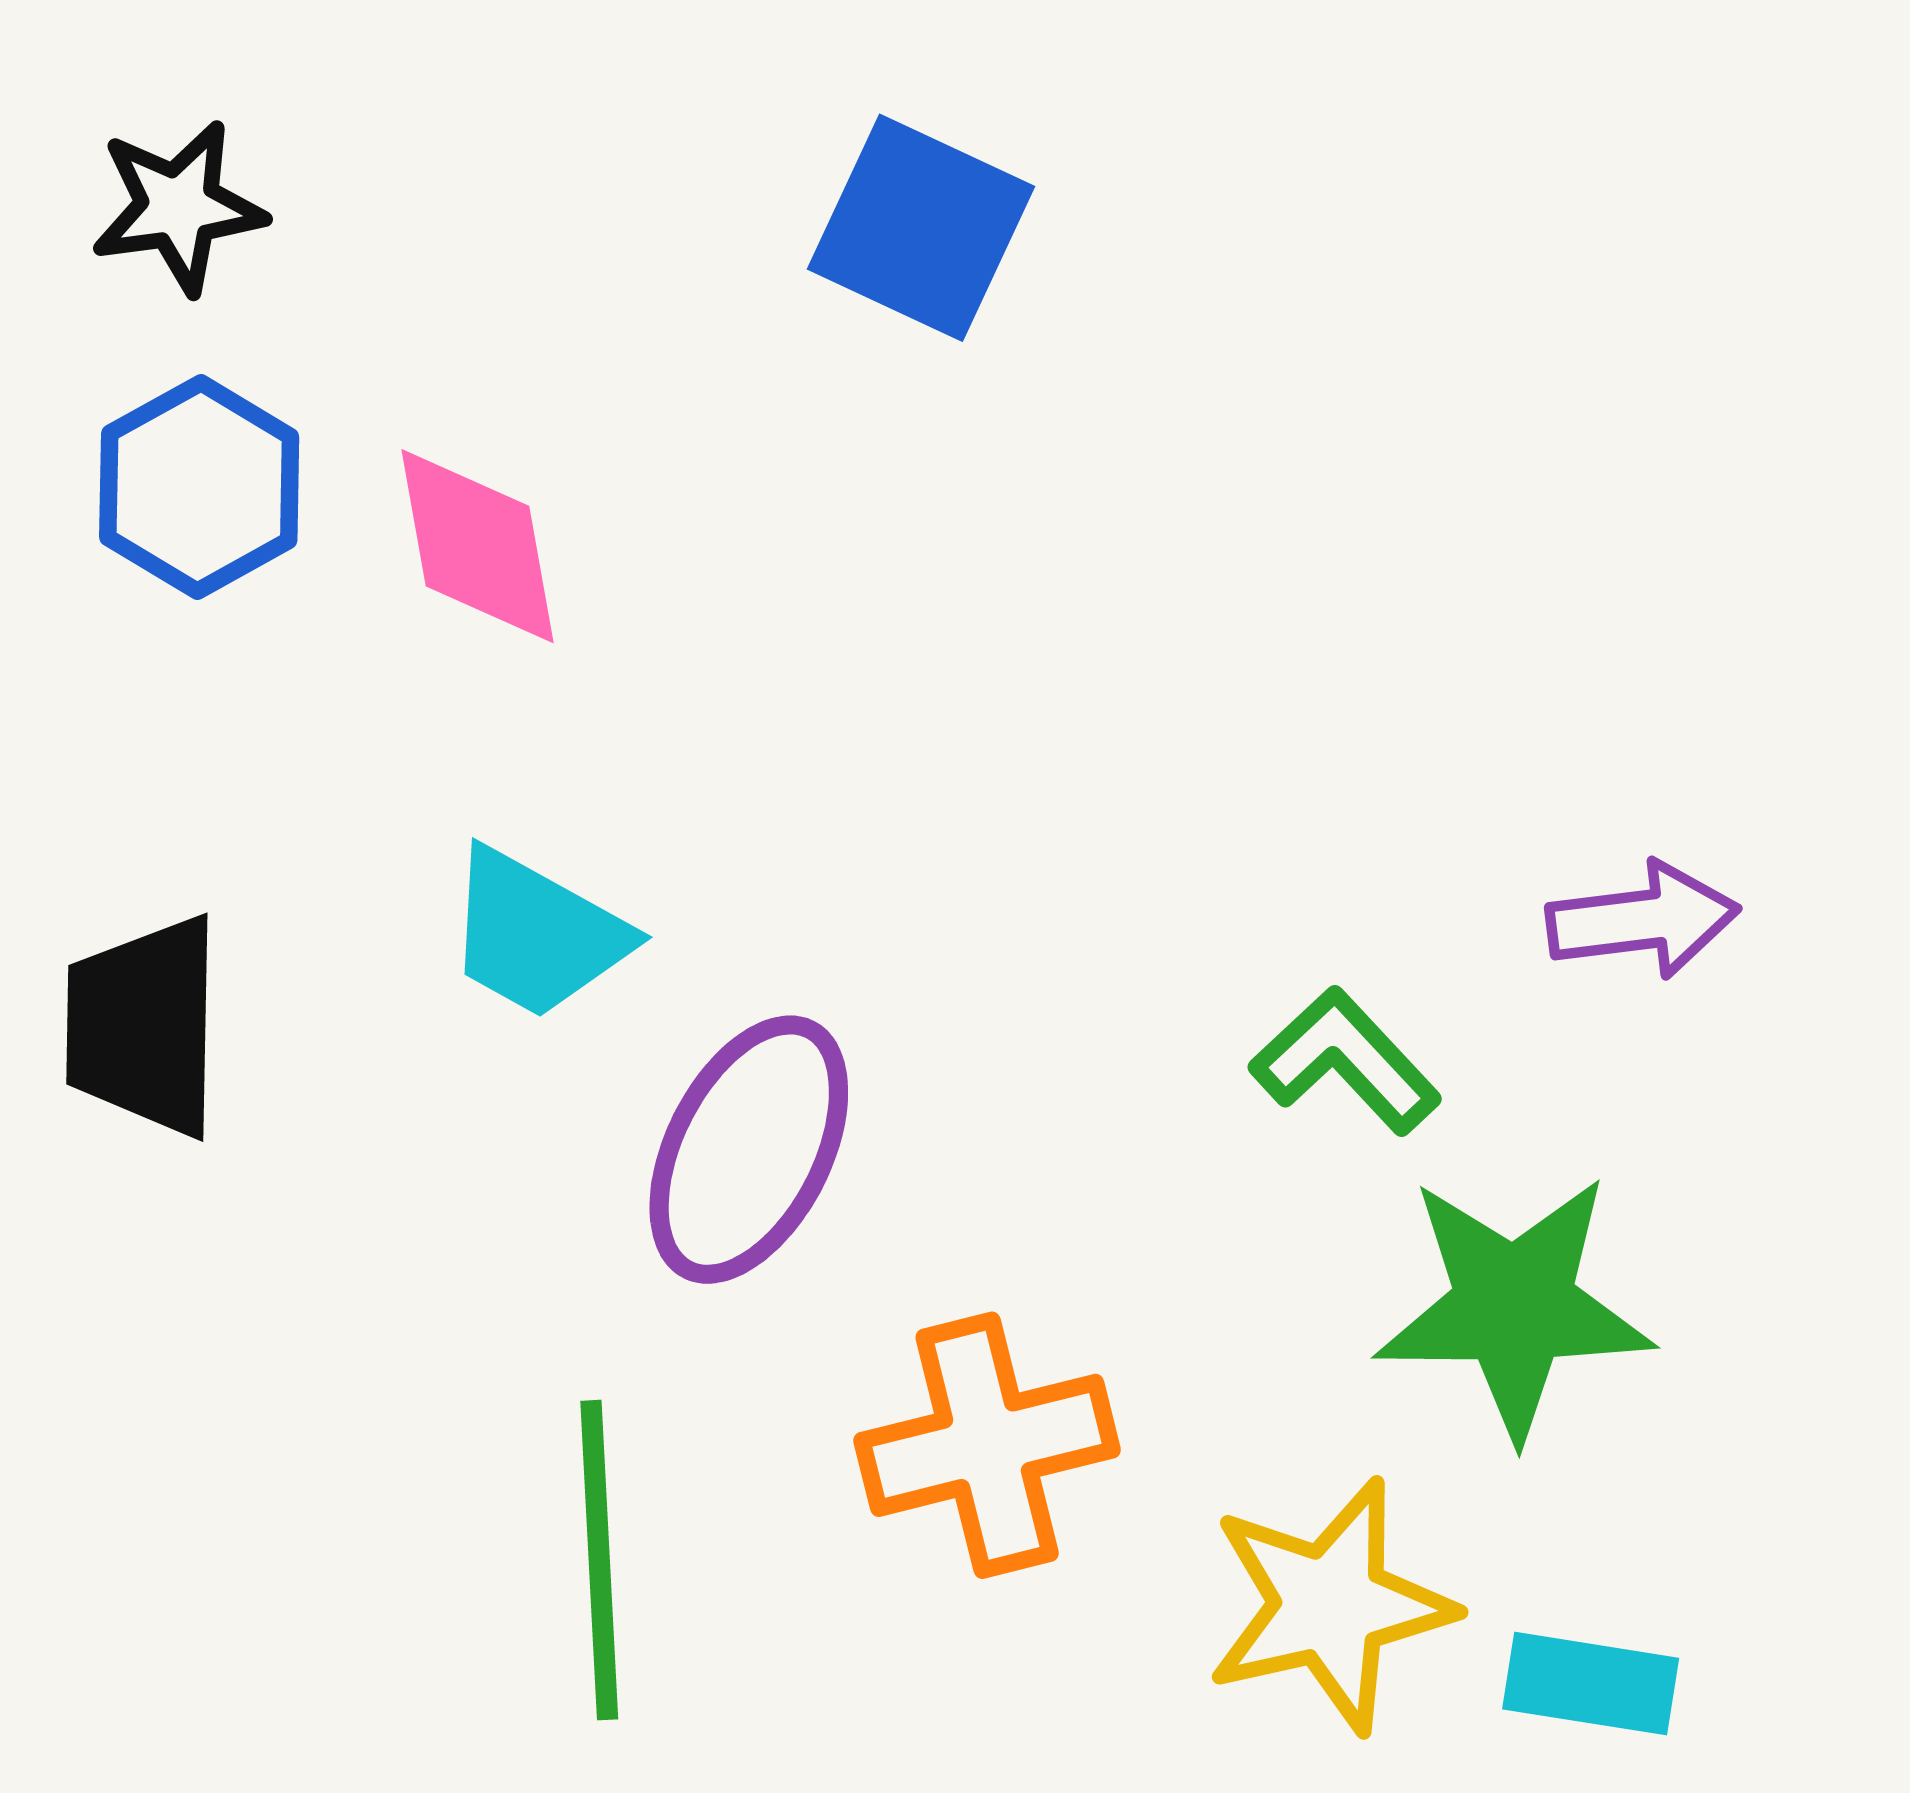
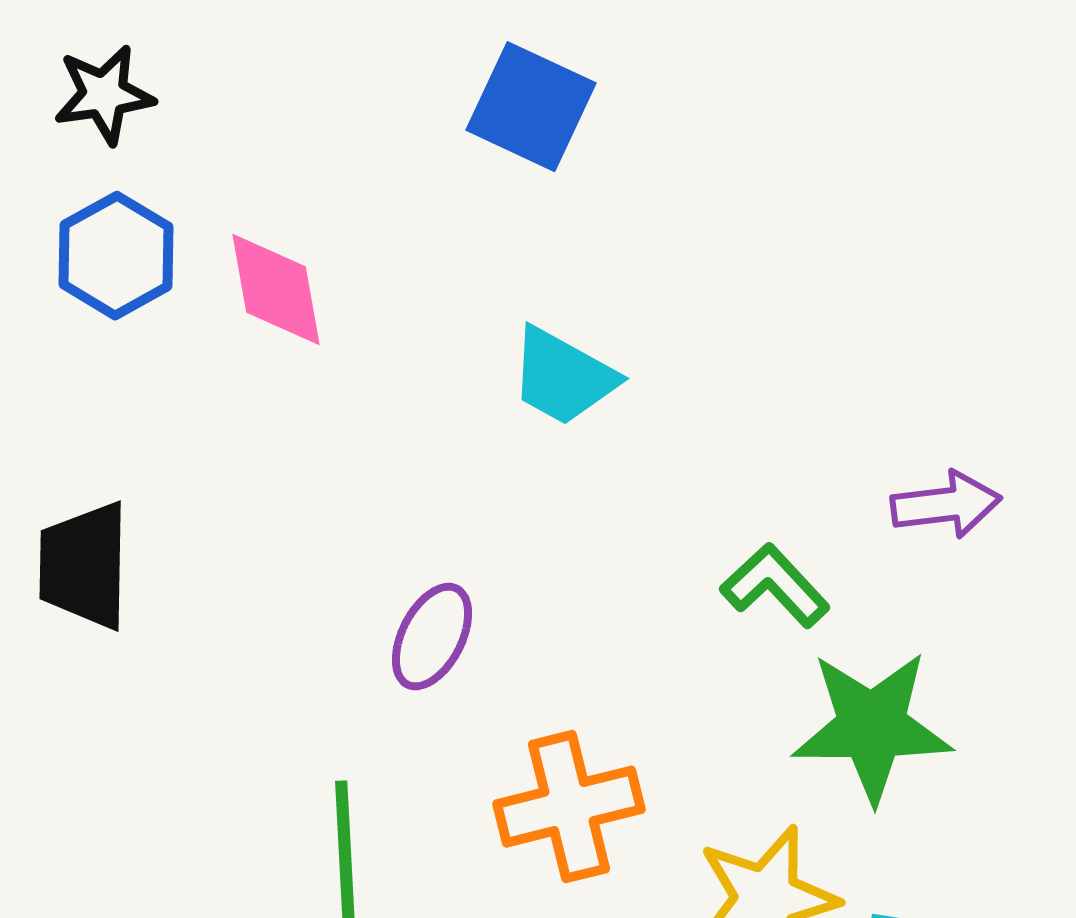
cyan trapezoid: (537, 934) -> (563, 377), moved
purple ellipse: (749, 1150) -> (432, 637), size x0.7

